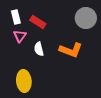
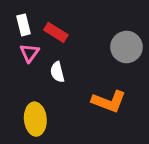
gray circle: (86, 18) -> (126, 47), moved
orange L-shape: (71, 50) -> (109, 101), moved

